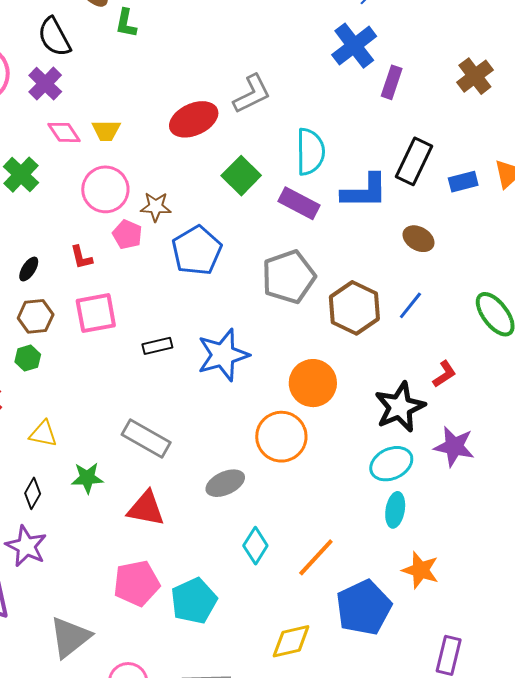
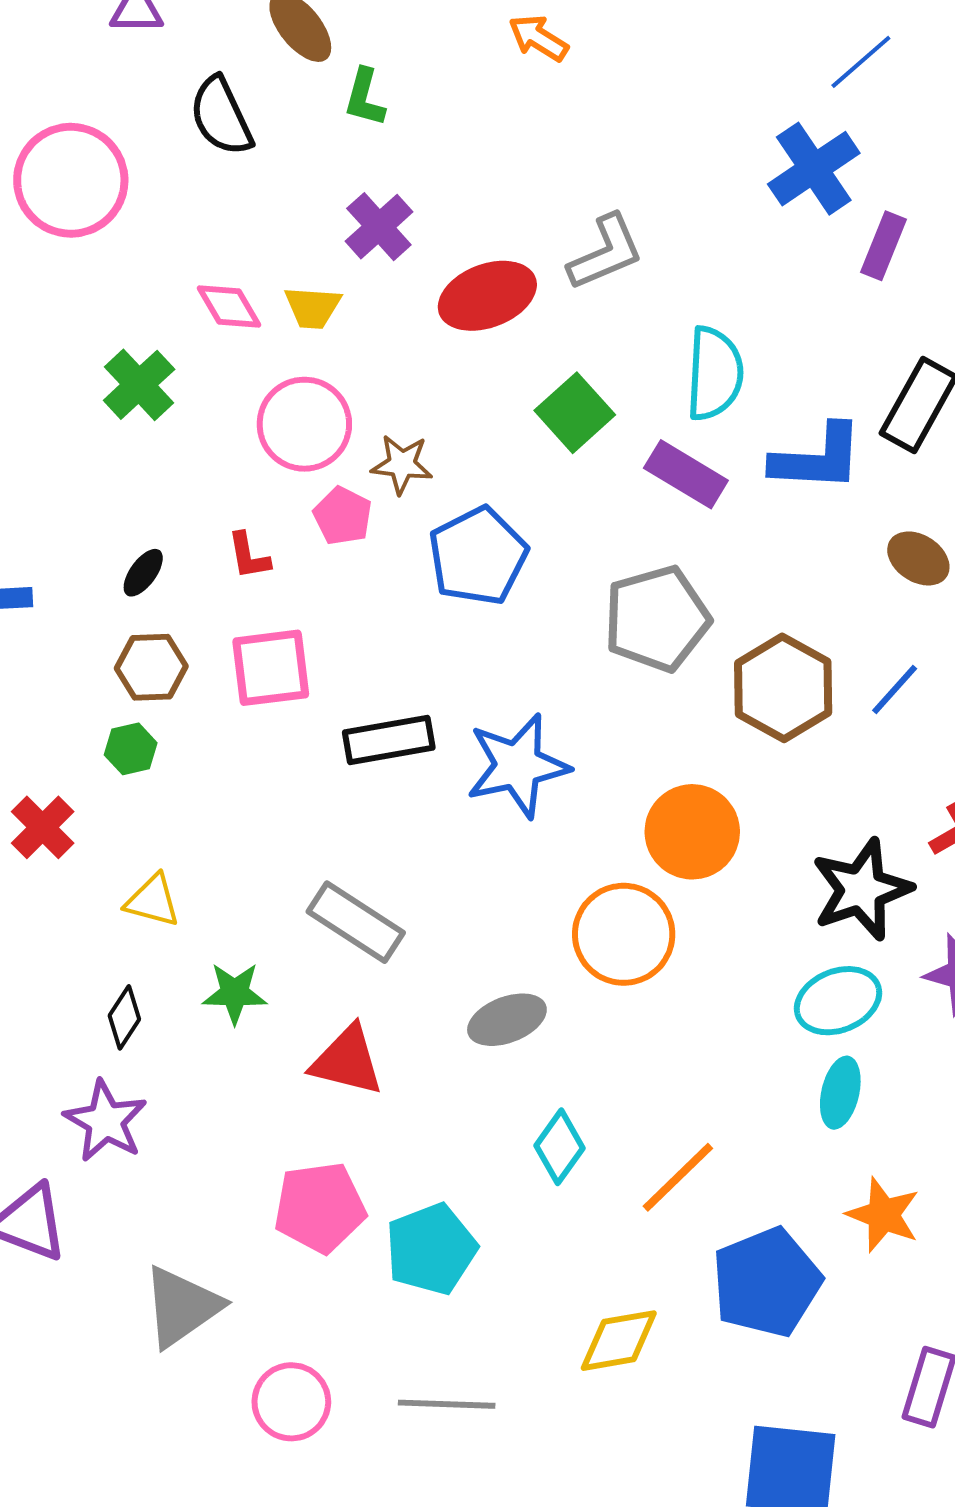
purple cross: (45, 84) -> (379, 227), moved
black rectangle: (157, 346) -> (389, 740), size x1.5

